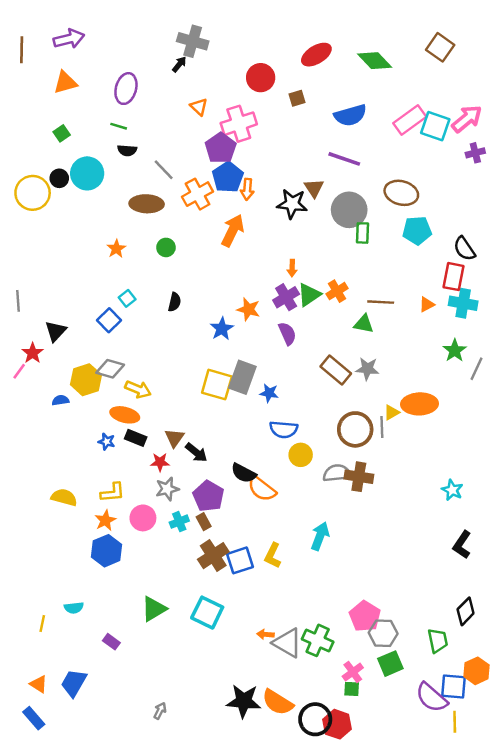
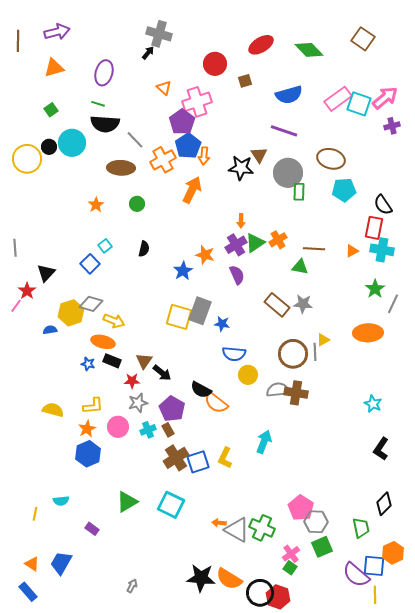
black semicircle: (127, 150) -> (105, 124), size x1.8
orange ellipse: (420, 404) -> (368, 333), moved
green square: (352, 689) -> (290, 568), turned 32

